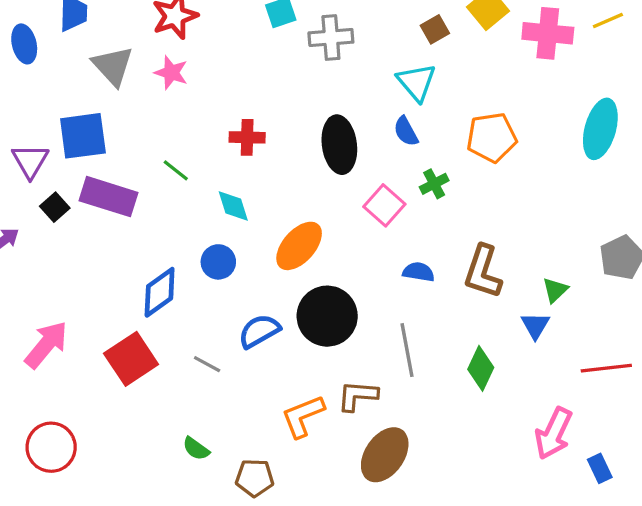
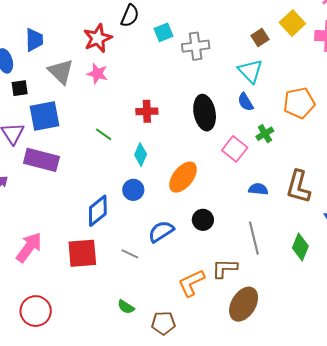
purple rectangle: (109, 197) -> (41, 160), moved
cyan diamond: (233, 206) -> (141, 155), turned 45
black square: (55, 207) -> (20, 88), moved, turned 36
black circle: (327, 316) -> (203, 220), size x0.6
red square: (131, 359) -> (82, 253), turned 32

